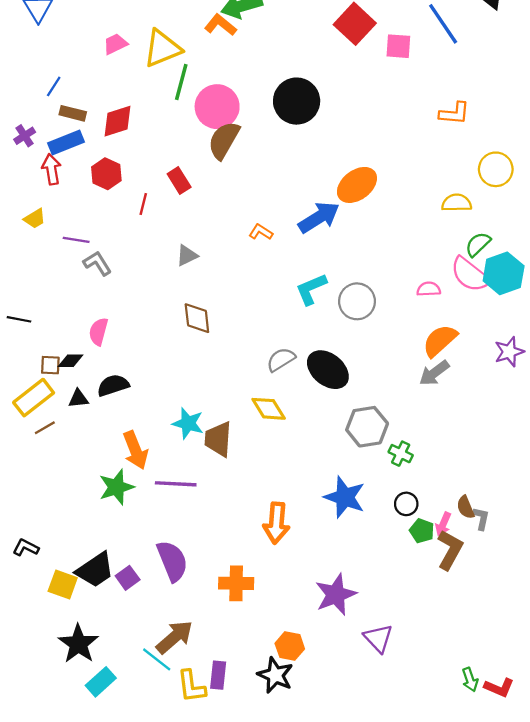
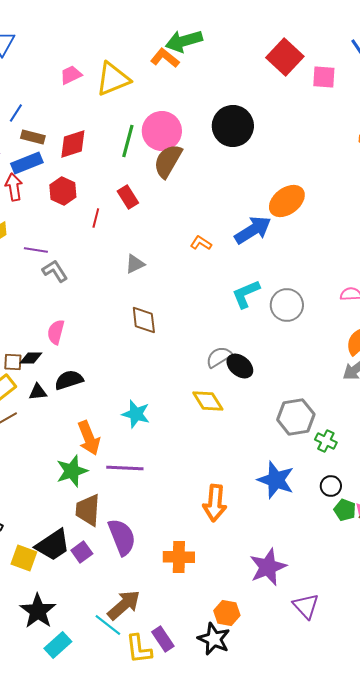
green line: (181, 82) -> (128, 141), moved
black ellipse: (328, 370) -> (240, 366), moved, size x0.7
brown trapezoid: (218, 439) -> (88, 510), moved
purple rectangle: (218, 675) -> (163, 639), turned -40

